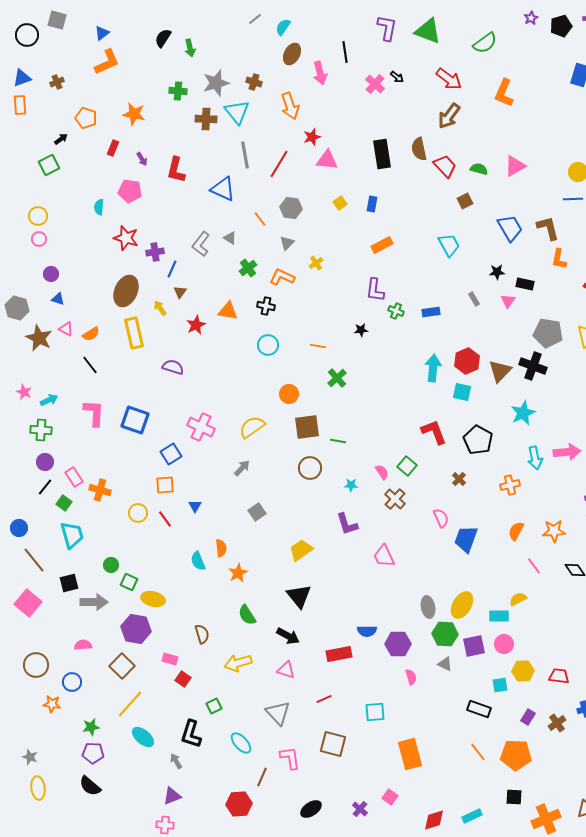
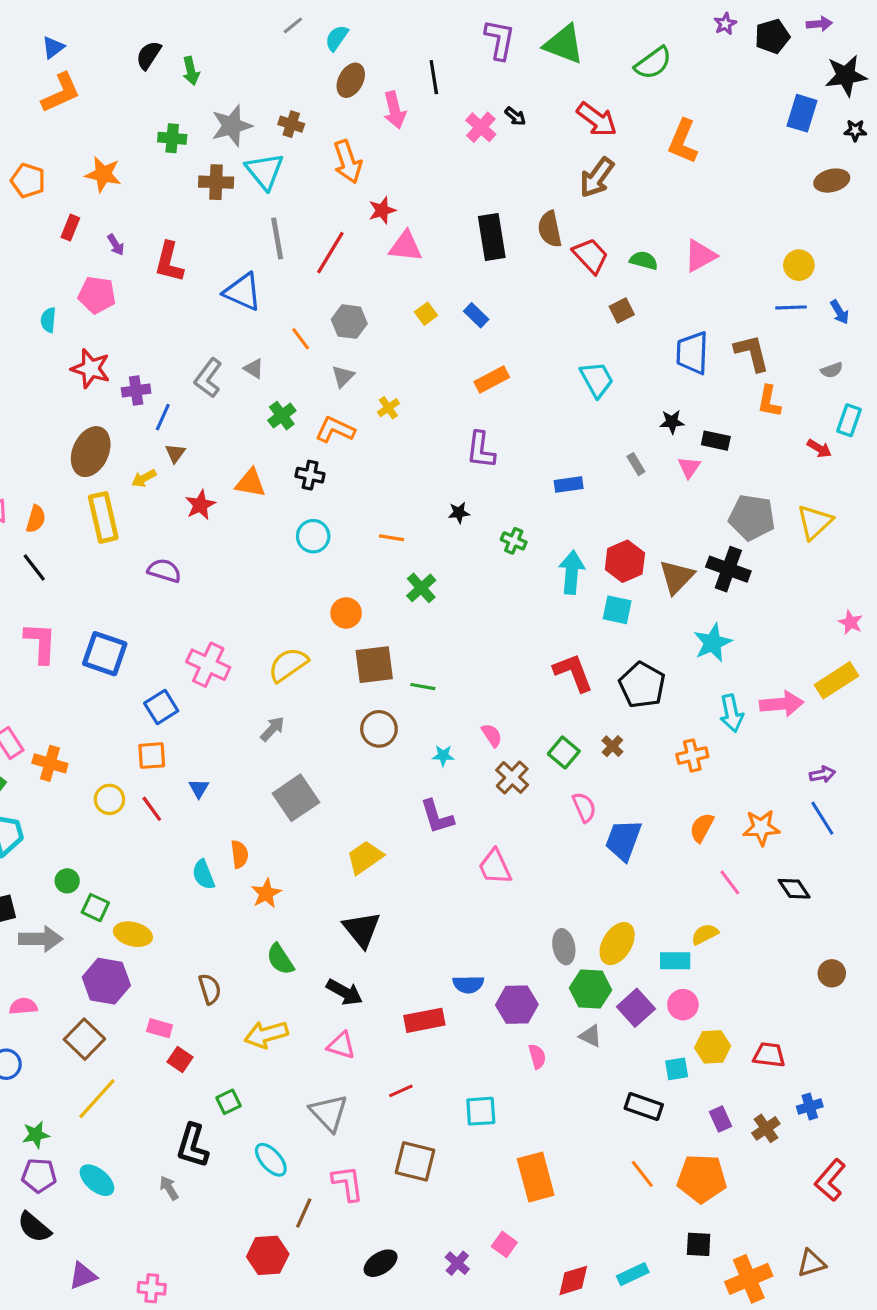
blue rectangle: (372, 204) -> (476, 315), turned -56
blue trapezoid: (510, 228) -> (692, 353), turned -148
yellow arrow: (160, 308) -> (144, 478), turned -84
green cross: (396, 311) -> (514, 541), moved
orange semicircle: (91, 334) -> (36, 519), turned -42
green square: (407, 466) -> (564, 752), moved
gray square: (257, 512) -> (296, 798), size x1.6
purple square: (474, 646) -> (636, 1008), turned -30
purple rectangle: (528, 717) -> (721, 1119), turned -56
cyan ellipse: (143, 737) -> (97, 1180), moved
purple triangle: (172, 796) -> (83, 1276), moved

